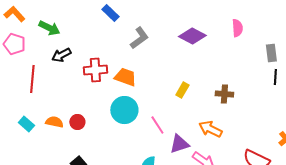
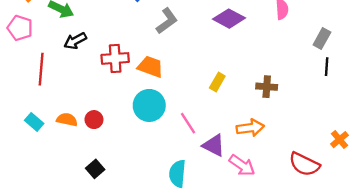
gray rectangle: (271, 53) -> (322, 39), turned 36
orange arrow: (210, 129) -> (250, 128), turned 145
purple triangle: (179, 144) -> (214, 145), turned 45

